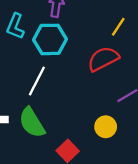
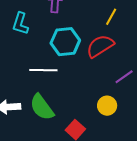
cyan hexagon: (50, 39) -> (65, 42), moved
white line: (37, 81) -> (43, 70), turned 68

